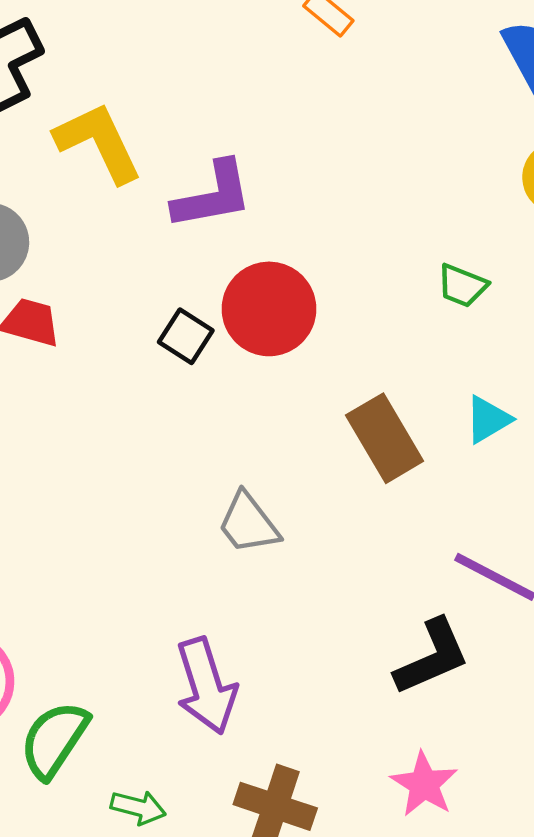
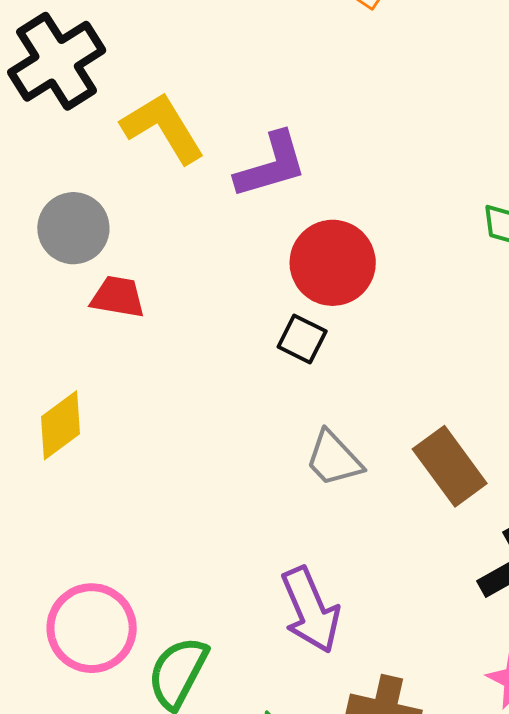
black square: (186, 336) -> (302, 339), moved
brown rectangle: (385, 438) -> (450, 466), moved

